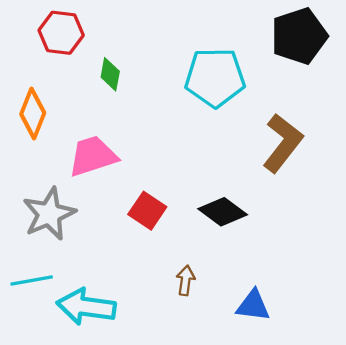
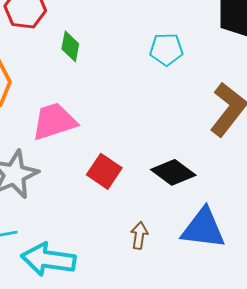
cyan pentagon: (215, 77) -> (166, 49), size x0.6
blue triangle: (253, 306) -> (203, 228), moved, size x1.4

